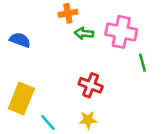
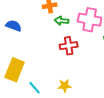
red cross: (91, 85) -> (69, 46), moved, turned -30

